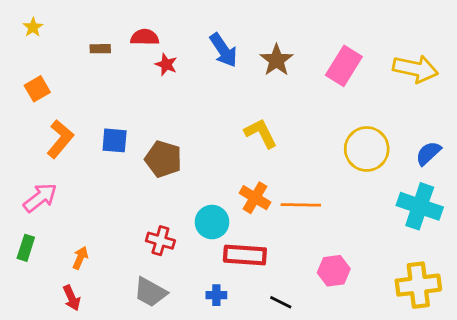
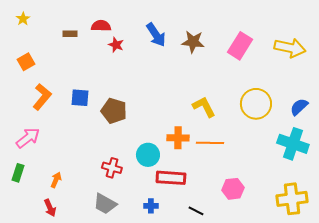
brown star: (276, 60) -> (193, 42), turned -30
yellow L-shape: (261, 133) -> (204, 107), moved
orange cross: (255, 198) -> (178, 138), turned -30

